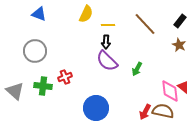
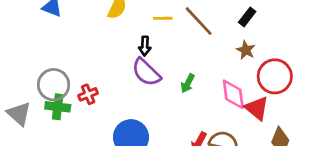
yellow line: (108, 25) -> (163, 18), moved
gray circle: (35, 51) -> (54, 85), moved
pink diamond: (170, 91) -> (233, 94), moved

